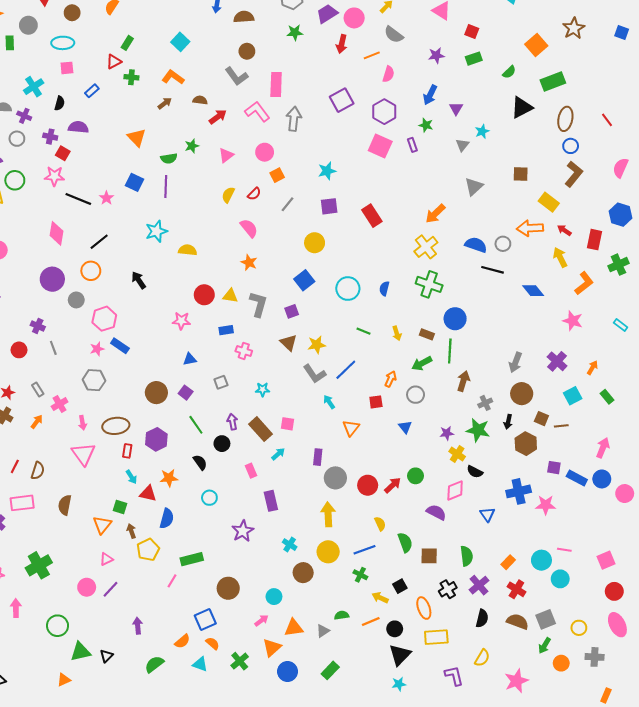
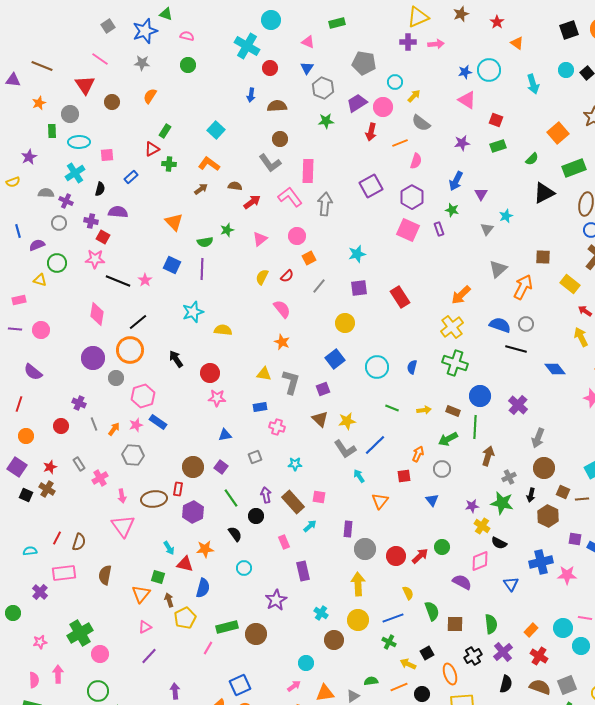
cyan ellipse: (63, 43) -> (79, 142), moved
orange arrow: (530, 228) -> (523, 287), moved, turned 120
orange circle: (91, 271) -> (130, 350), size x1.4
red circle: (204, 295) -> (210, 373), moved
yellow arrow: (397, 333) -> (424, 410), turned -80
purple cross: (557, 361) -> (518, 405), moved
orange arrow: (37, 422) -> (114, 429), moved
red rectangle: (127, 451) -> (178, 489), moved
pink circle: (87, 587) -> (100, 654), moved
brown circle: (228, 588) -> (256, 634), moved

